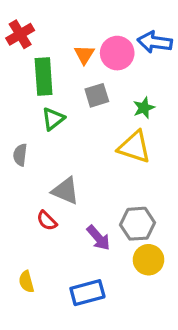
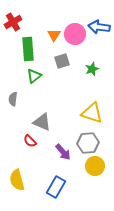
yellow triangle: (134, 147) -> (92, 113), moved
yellow semicircle: (26, 282) -> (17, 180), size x1.5
blue rectangle: (87, 293) -> (56, 187), turned -45

